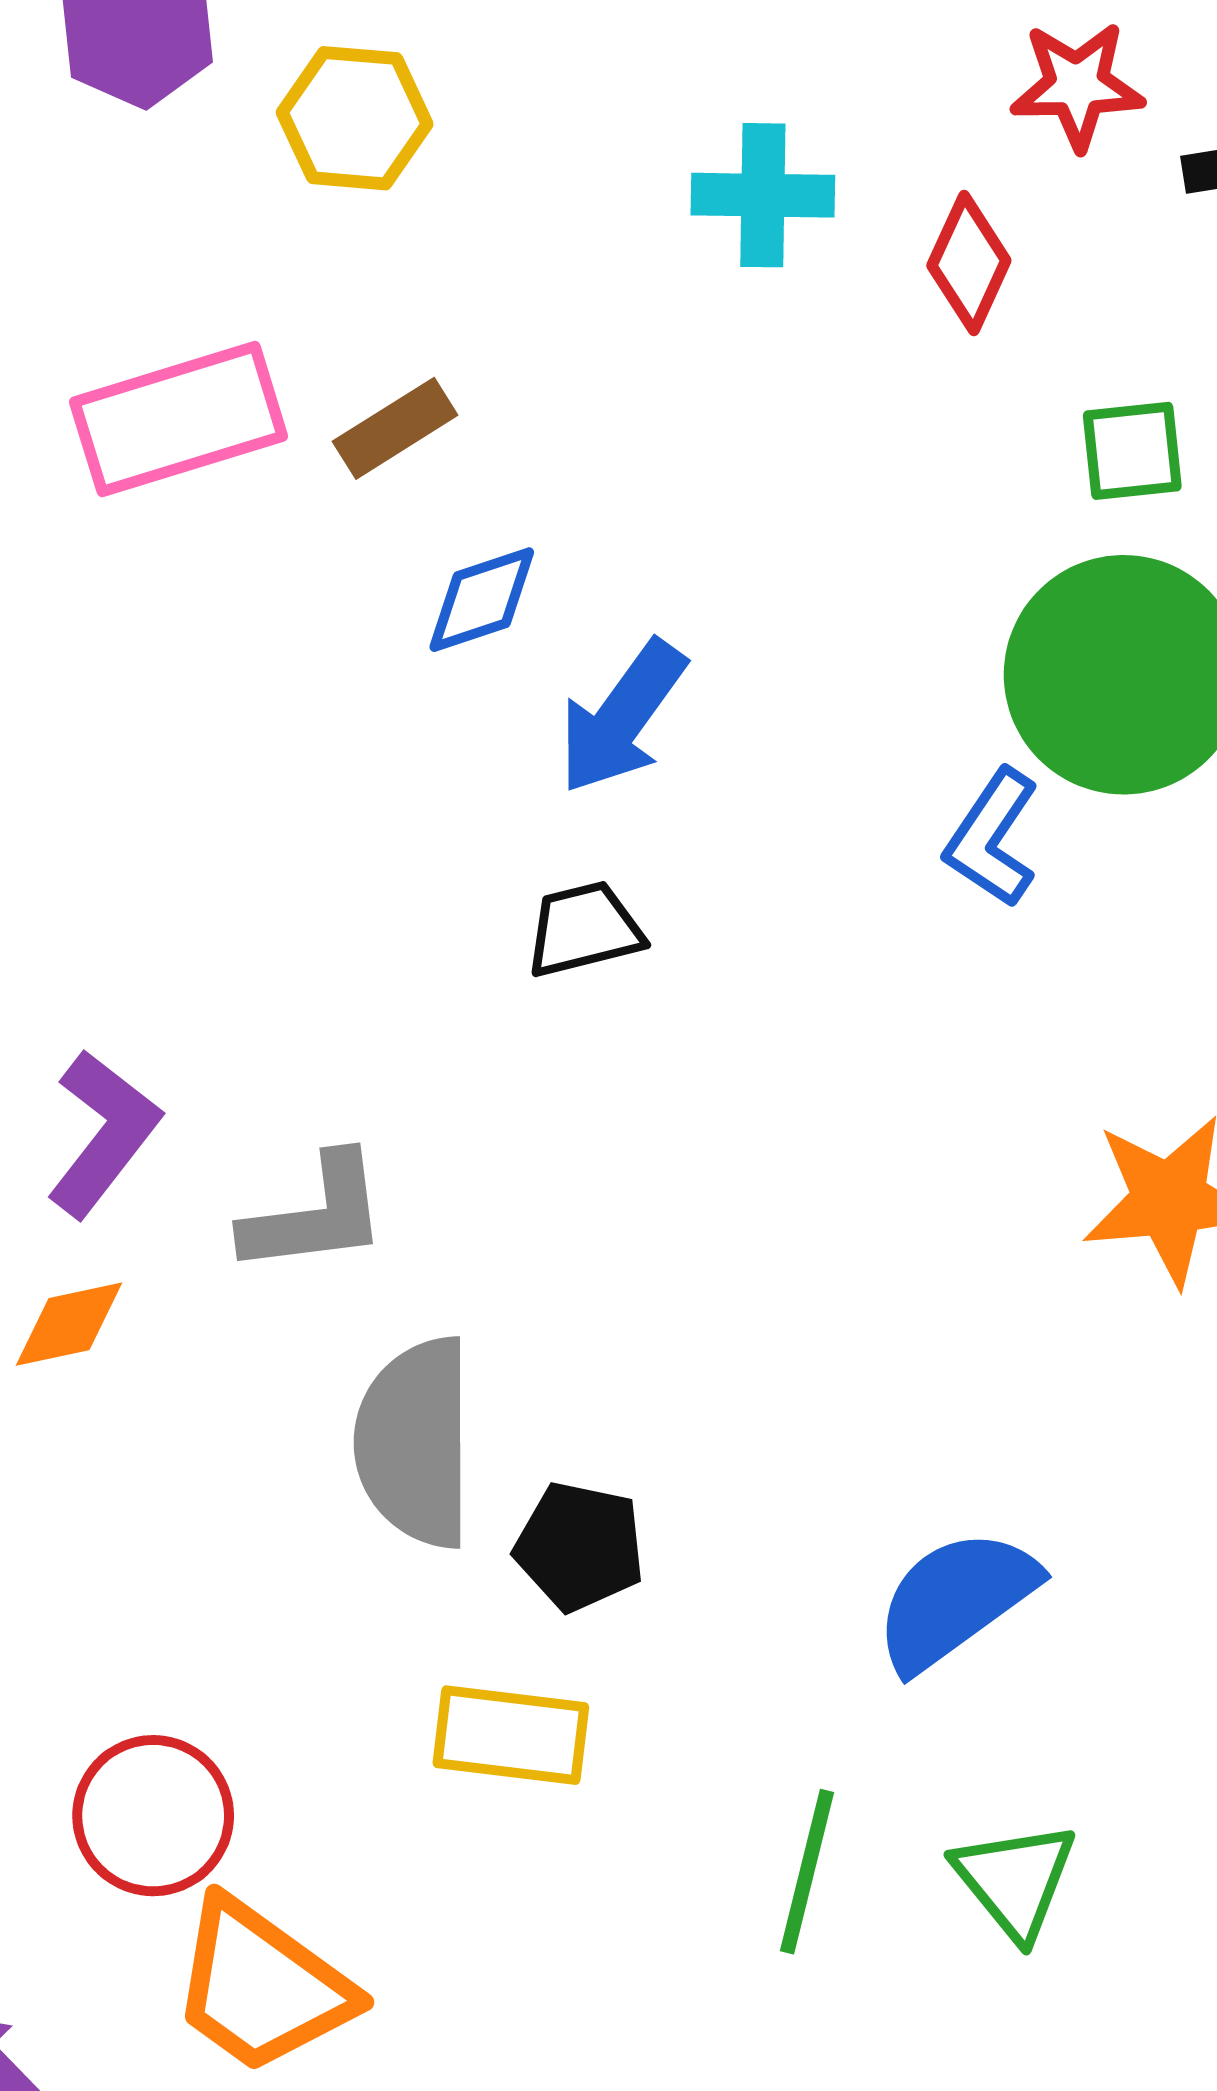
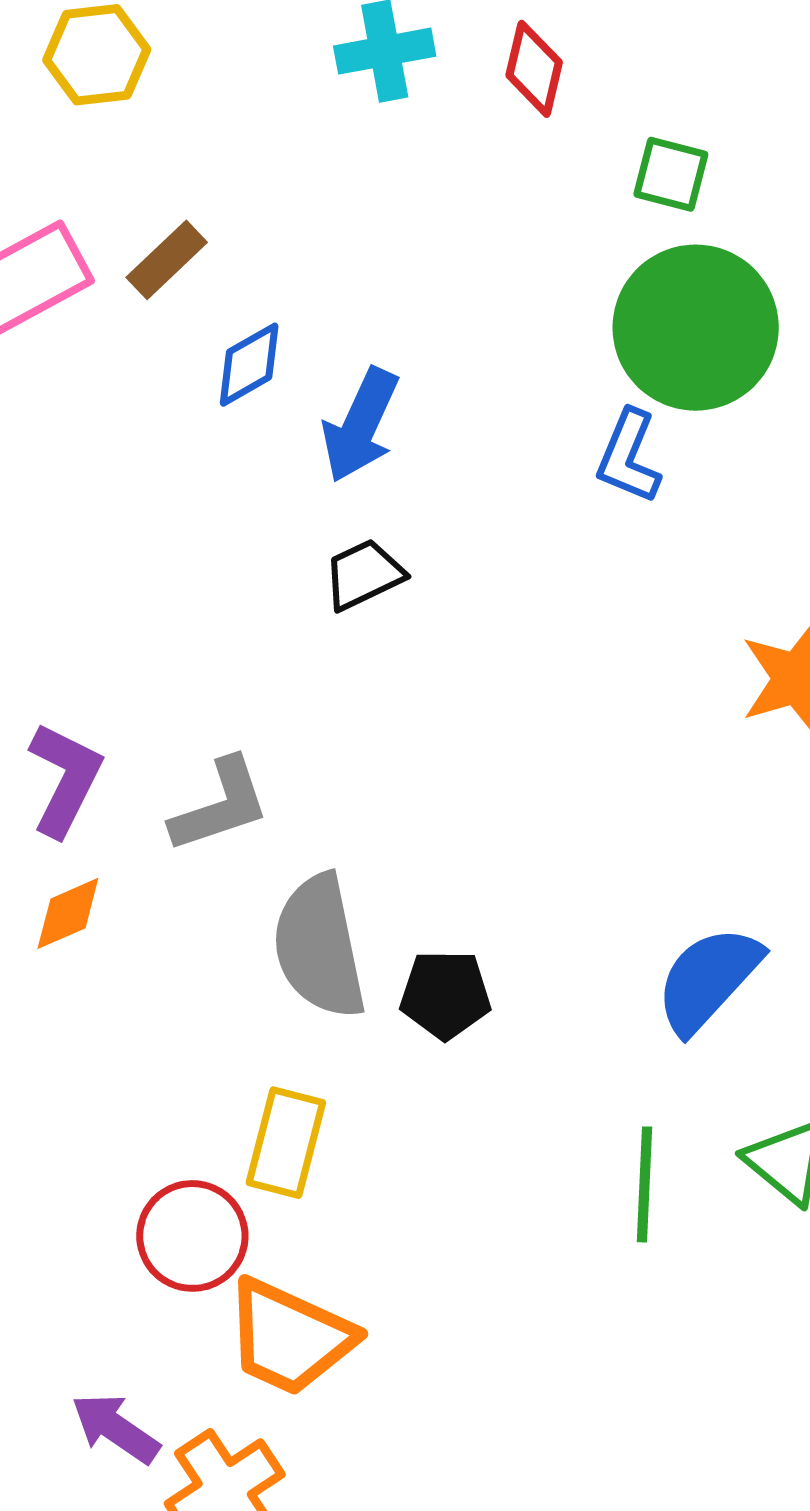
green square: (1132, 451) -> (671, 174), turned 32
yellow rectangle: (511, 1735) -> (286, 1143), moved, turned -71

